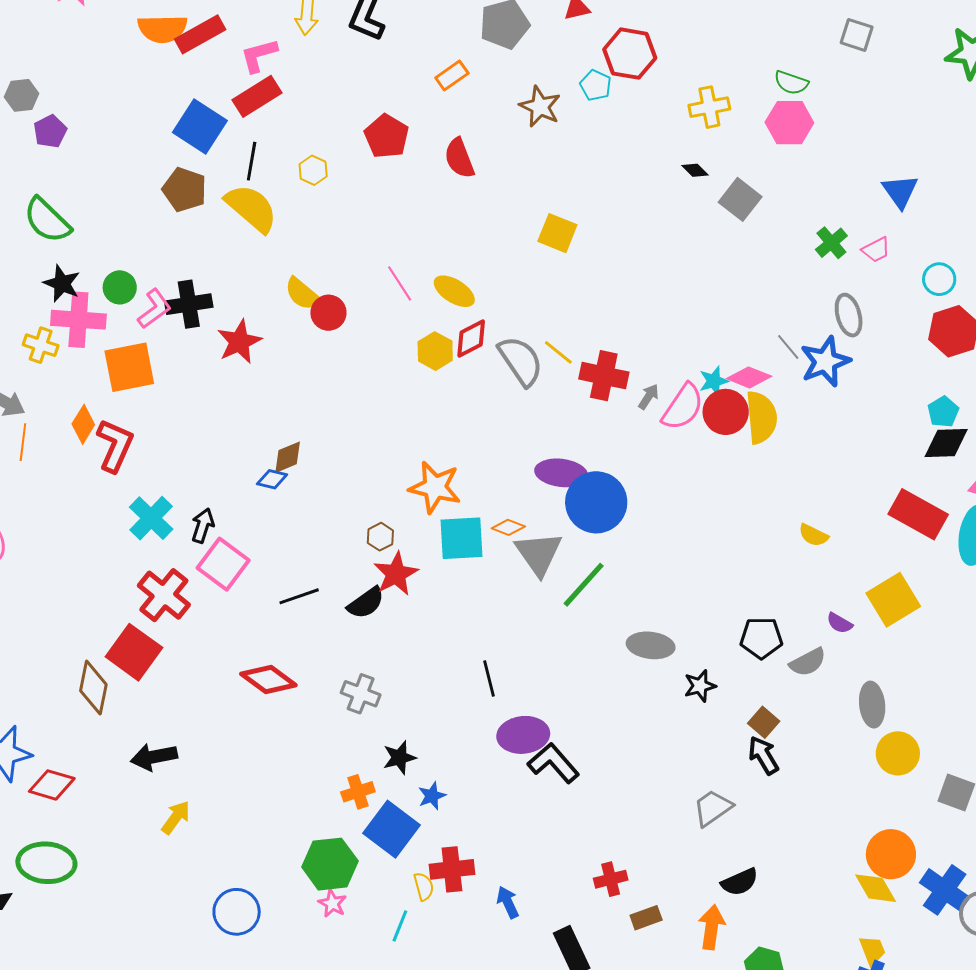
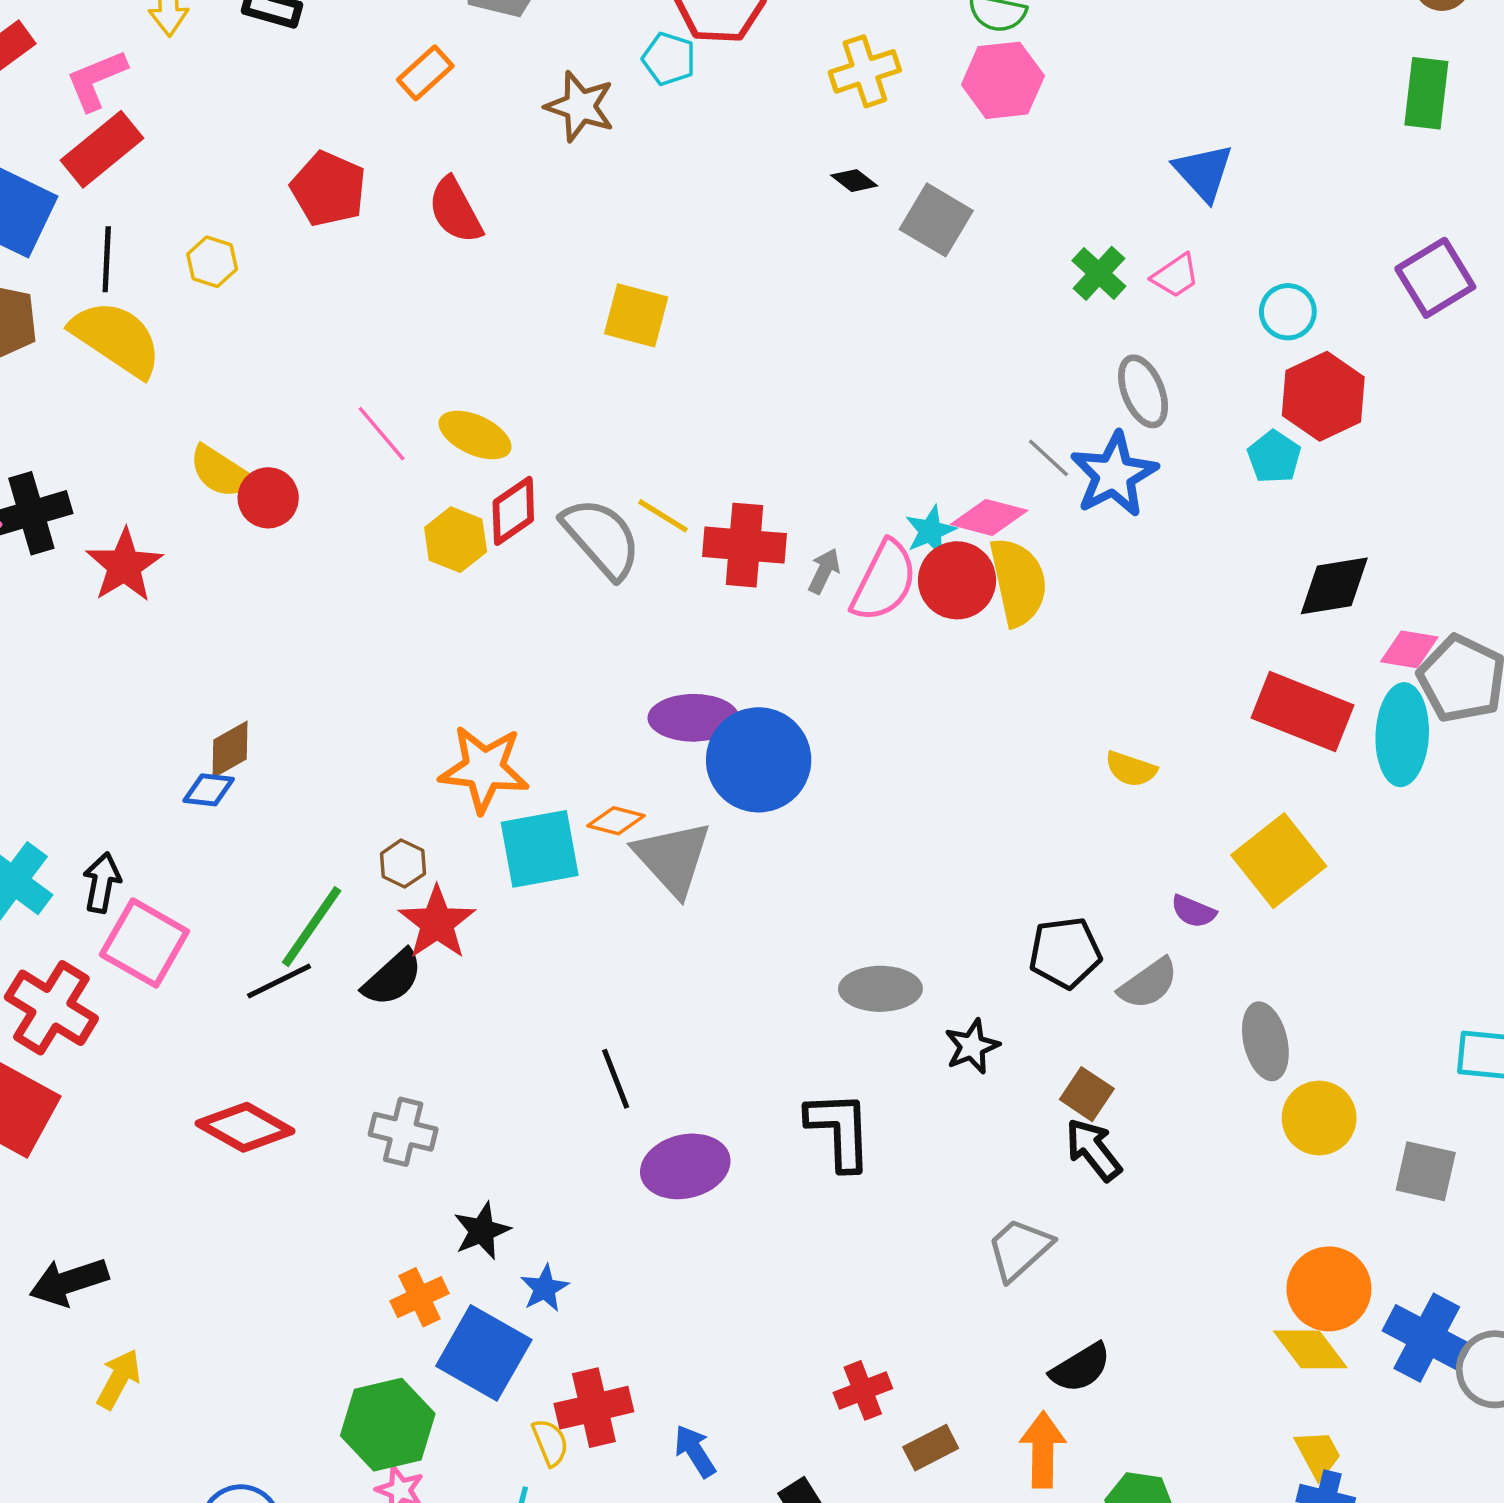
cyan pentagon: (943, 412) -> (1274, 457), moved
green line: (584, 585) -> (312, 927), moved
black L-shape: (553, 763) -> (839, 1130), moved, turned 46

